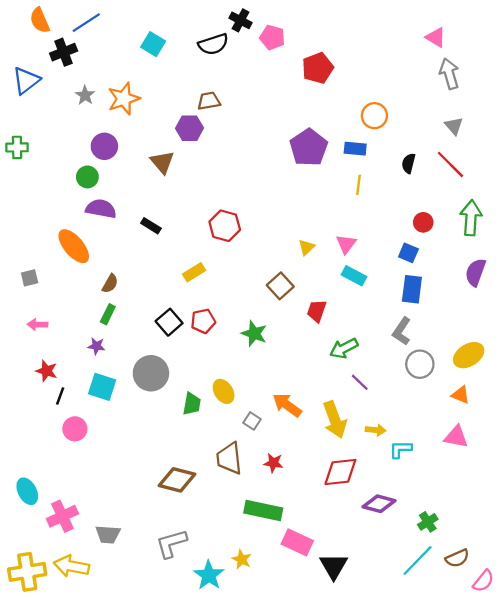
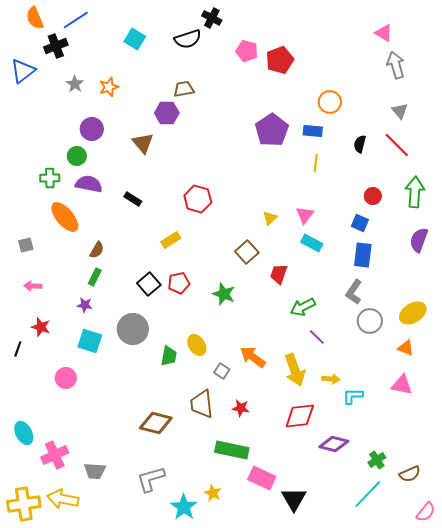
pink pentagon: (272, 37) -> (247, 51), moved
orange star: (124, 99) -> (109, 87), size x0.7
green cross: (17, 147) -> (50, 178), moved
black line: (60, 396) -> (18, 349), moved
brown semicircle: (457, 558) -> (410, 474), moved

